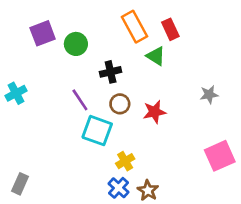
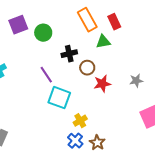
green triangle: (156, 56) -> (103, 42), turned -42
gray star: (209, 95) -> (136, 81), moved
brown circle: (120, 104) -> (87, 68), moved

